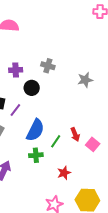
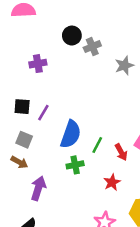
gray cross: (48, 66) -> (92, 47), moved, turned -32
black circle: (32, 88) -> (72, 36), moved
red arrow: (75, 134) -> (121, 152), moved

